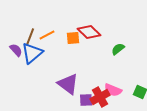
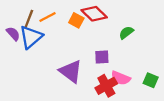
orange square: (73, 38) -> (76, 20), turned 32
purple square: (86, 100) -> (102, 57), moved

